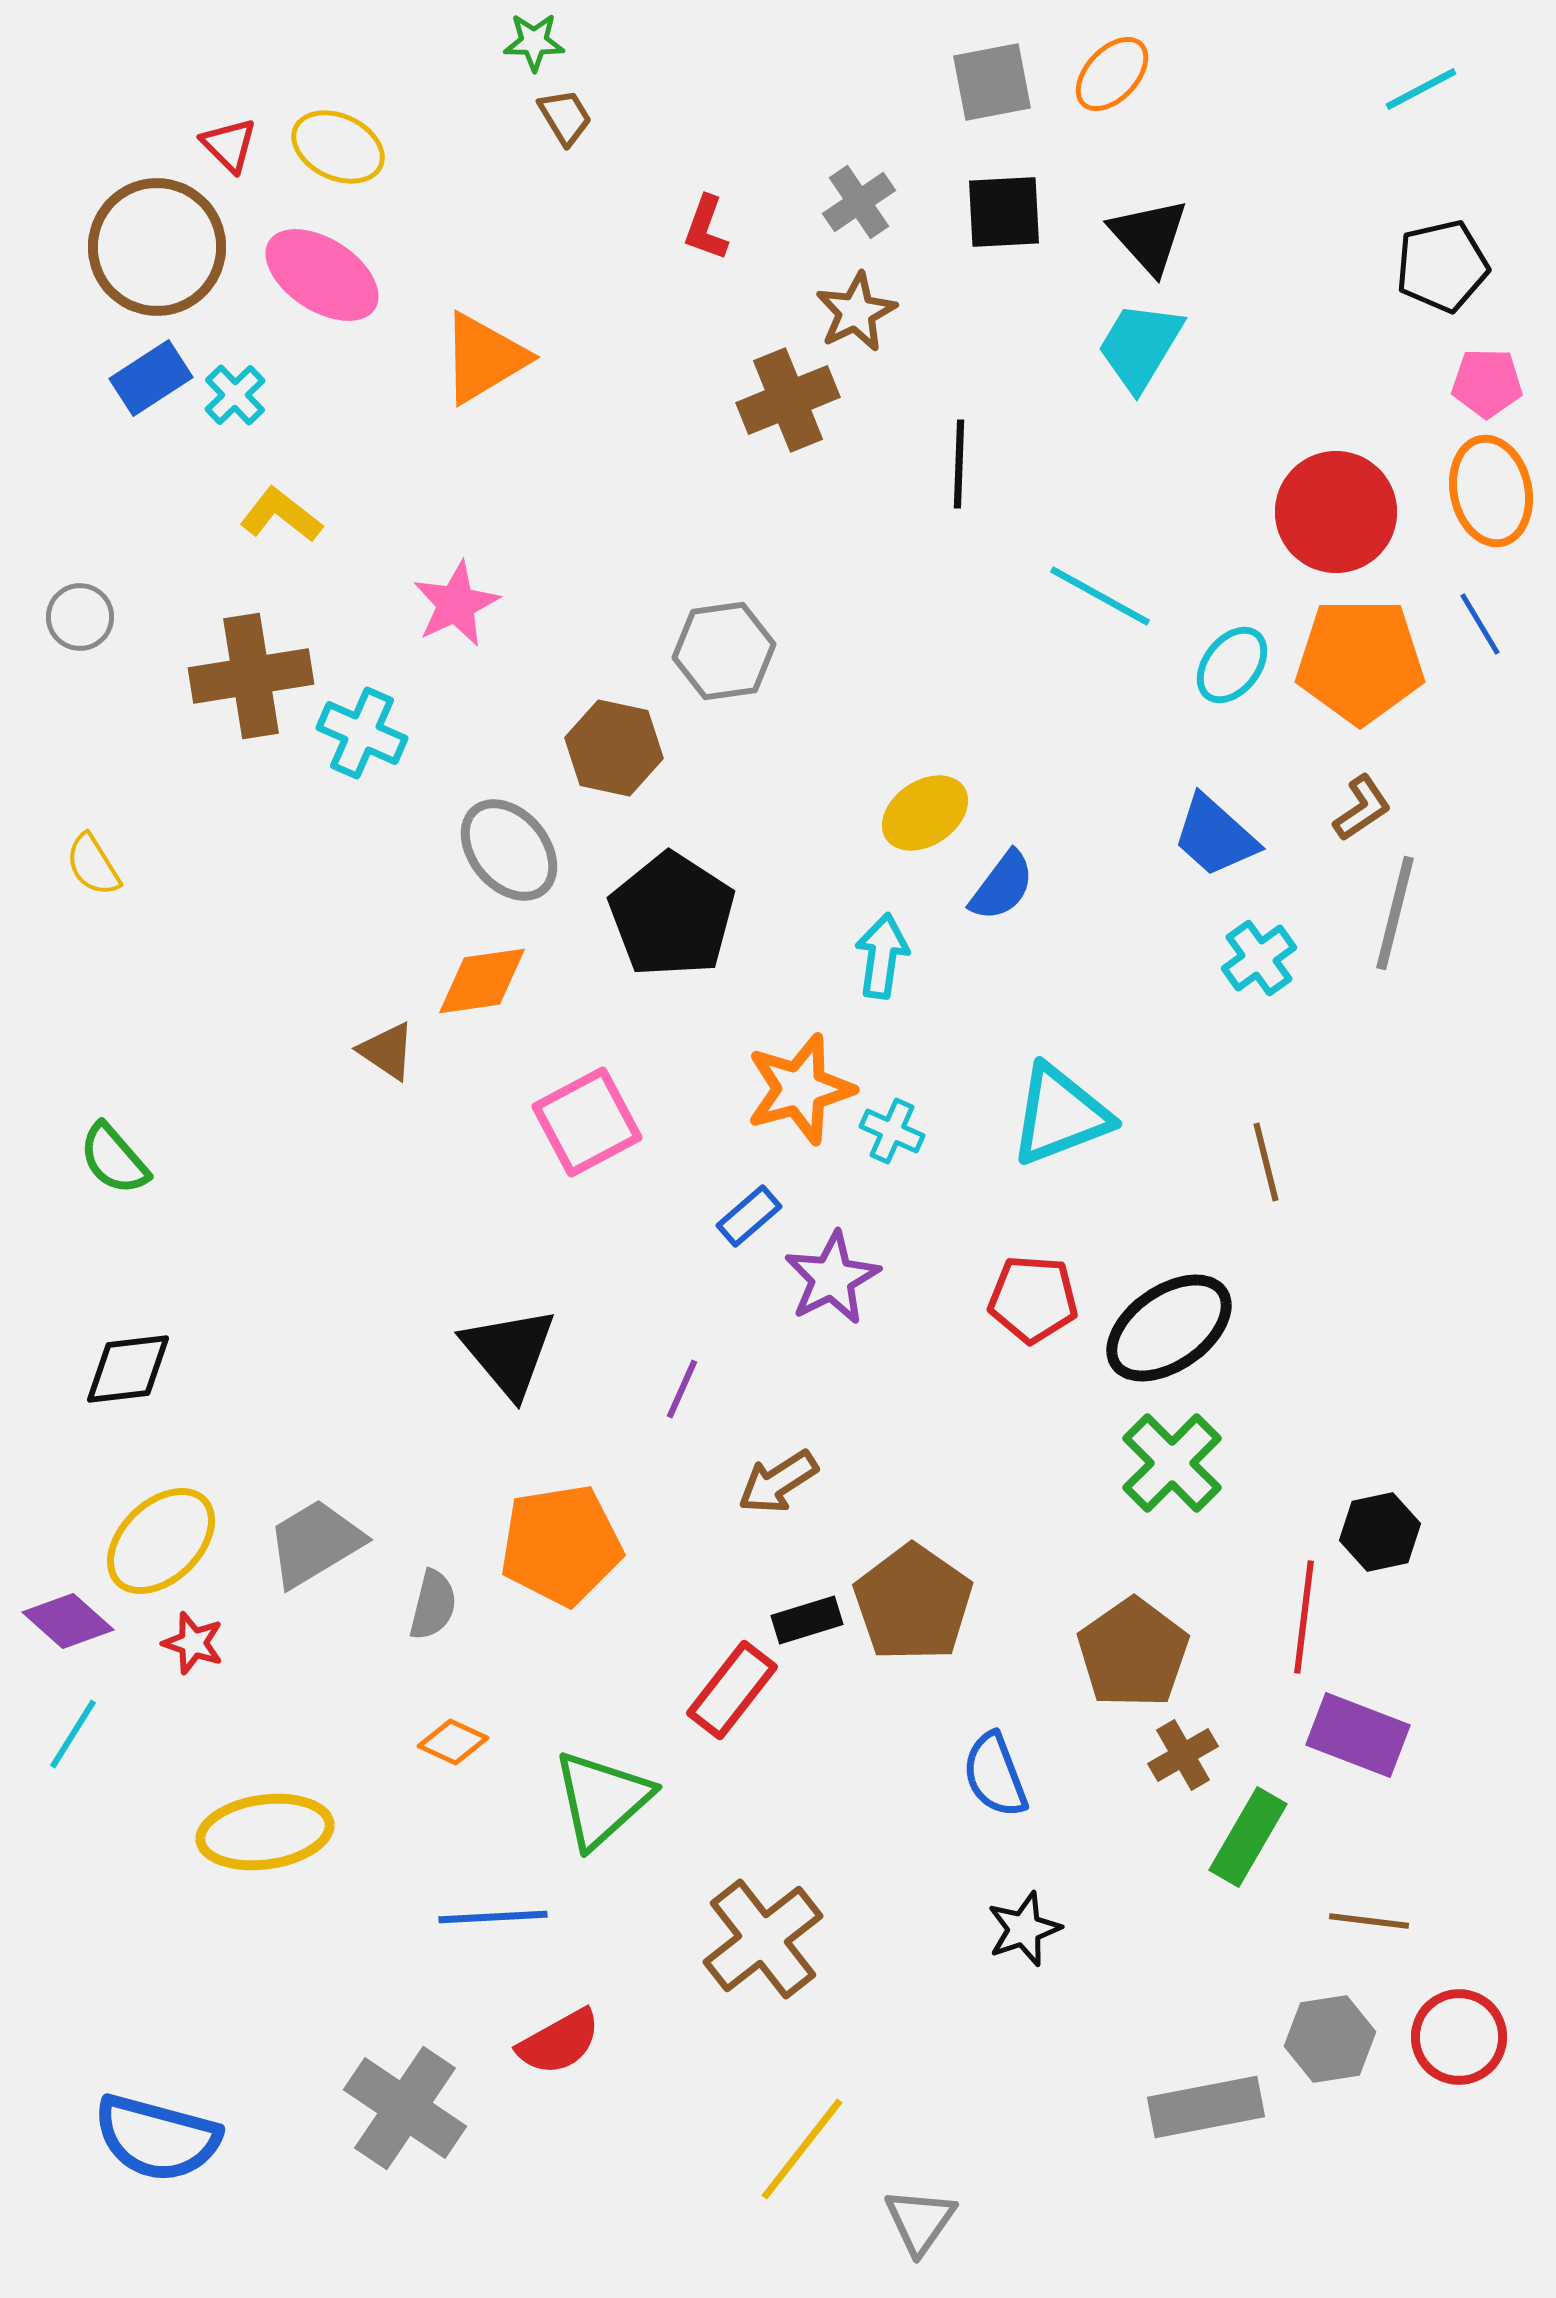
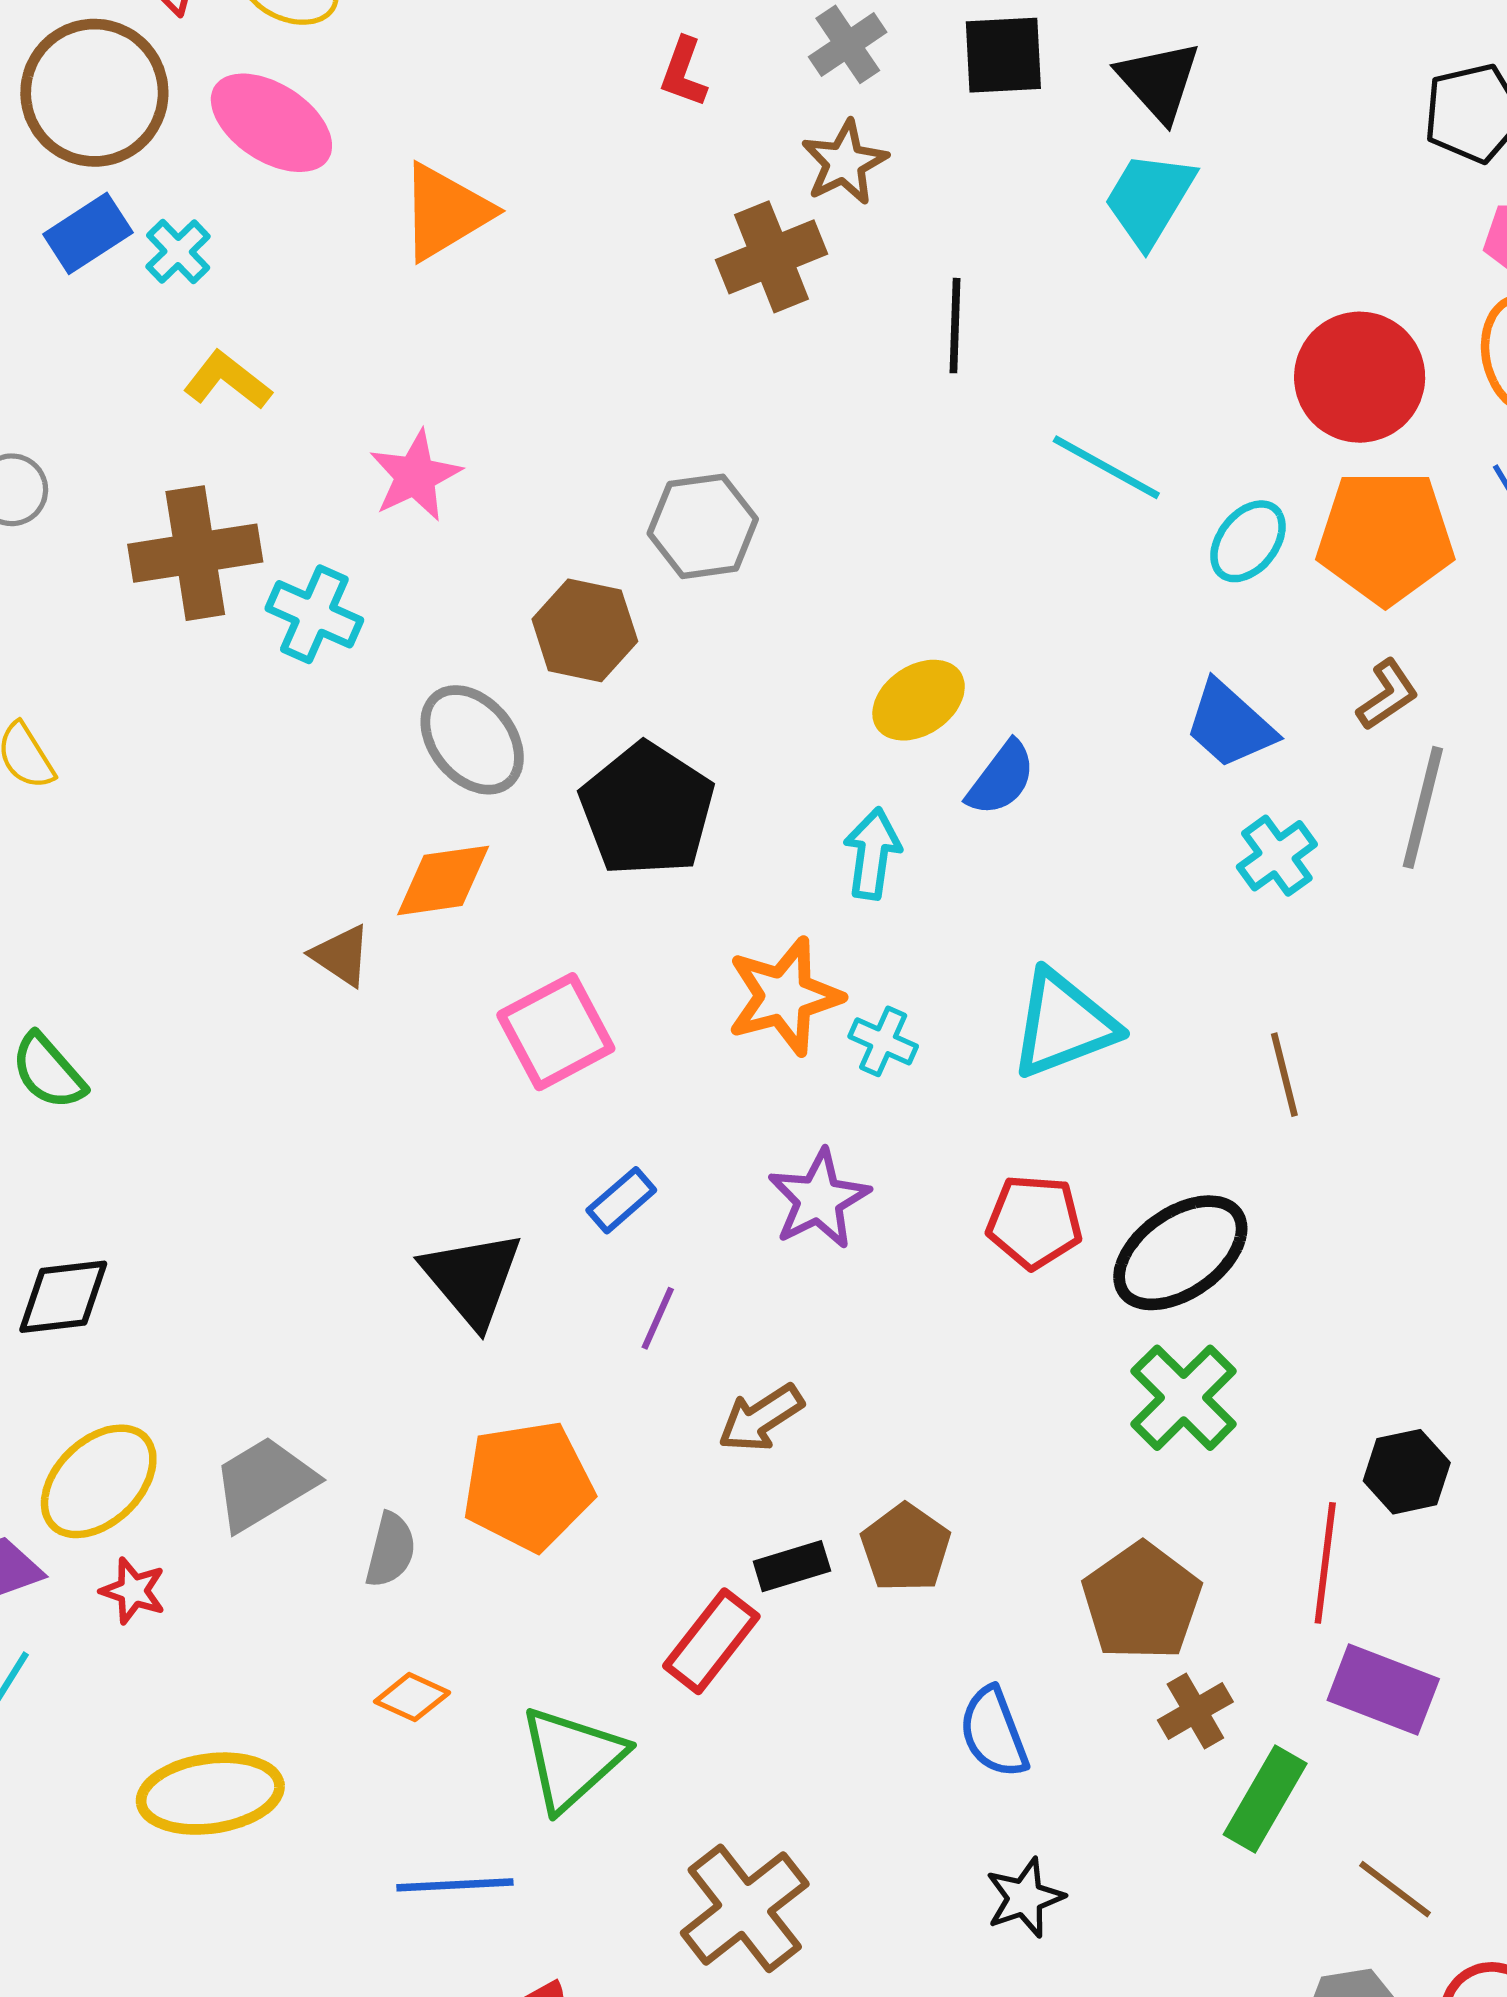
blue rectangle: (749, 1216) -> (621, 1200), moved
brown pentagon: (913, 1603) -> (906, 1548), size x0.7
brown line: (1369, 1921) -> (1395, 1889), turned 30

